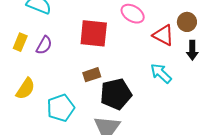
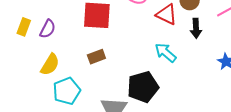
yellow semicircle: (25, 89) -> (50, 65), moved
black pentagon: (116, 94) -> (143, 87), moved

